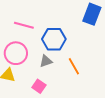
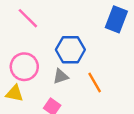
pink line: (24, 25) -> (28, 18), moved, turned 30

